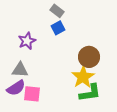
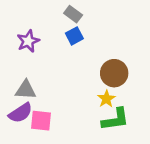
purple star: (27, 41) -> (28, 41), moved
yellow star: (83, 77) -> (106, 99), size x0.6

